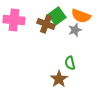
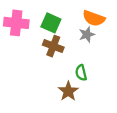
green square: (57, 16) -> (51, 23), moved, turned -30
brown cross: (46, 24) -> (53, 46), moved

